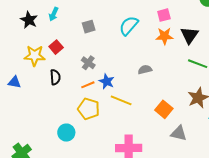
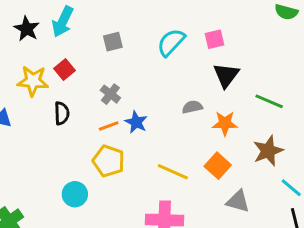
cyan arrow: (54, 14) -> (63, 22), size x1.5
pink square: (164, 15) -> (215, 39), moved
black triangle: (190, 35) -> (226, 75), moved
orange star: (165, 36) -> (225, 123), moved
yellow line: (121, 100) -> (173, 172), moved

